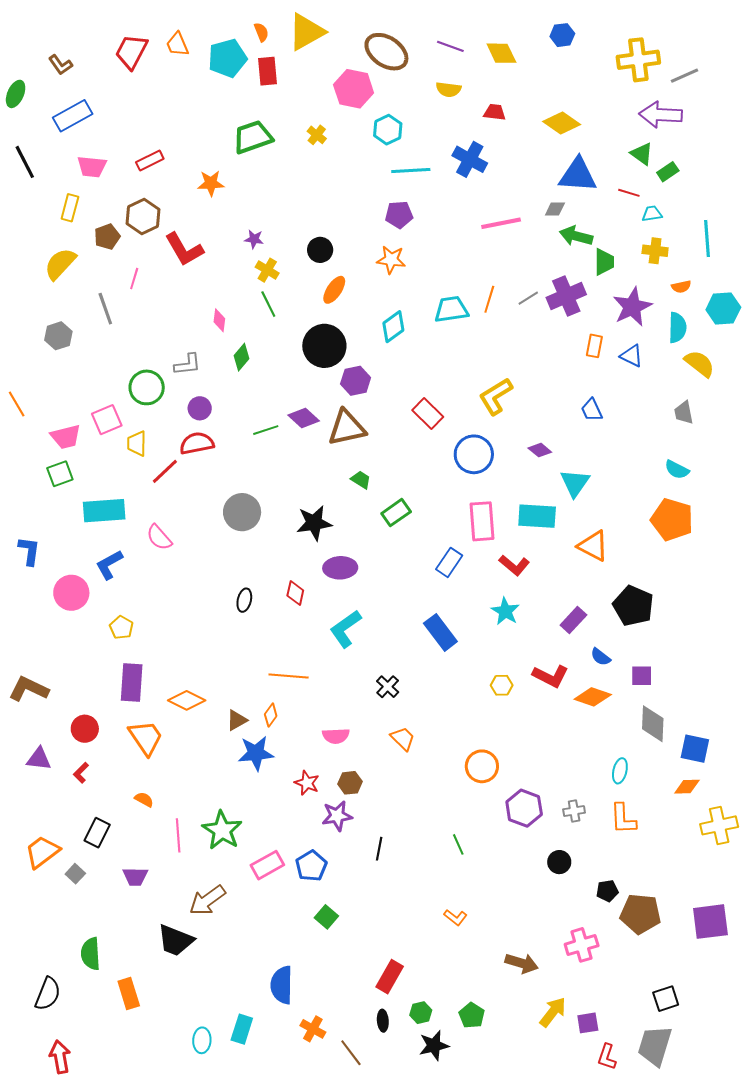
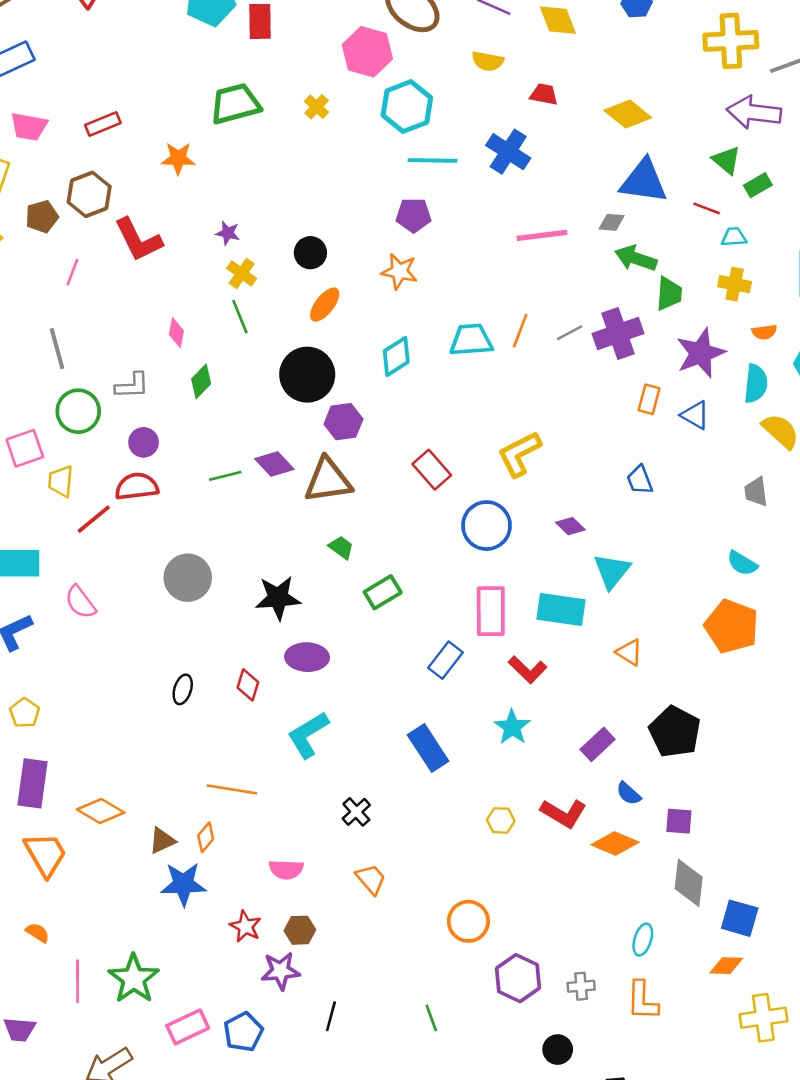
cyan hexagon: (388, 130) -> (407, 107), size x1.4
gray line: (105, 309) -> (57, 349), moved
orange triangle: (593, 546) -> (629, 652), size x0.7

